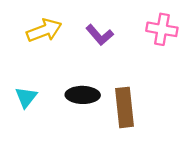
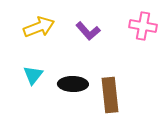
cyan triangle: (26, 97) -> (33, 75), moved

